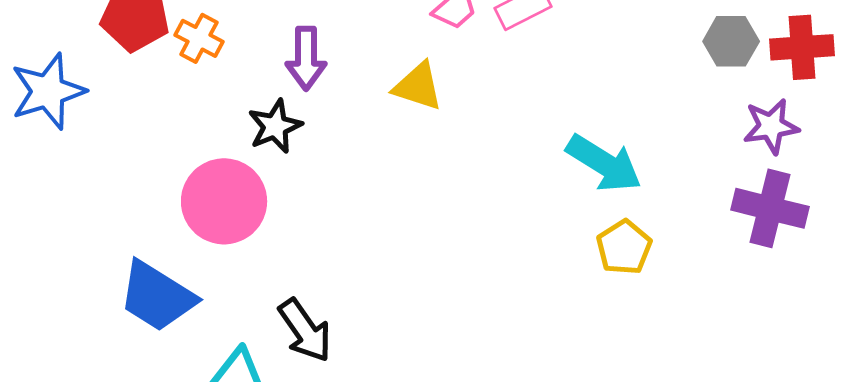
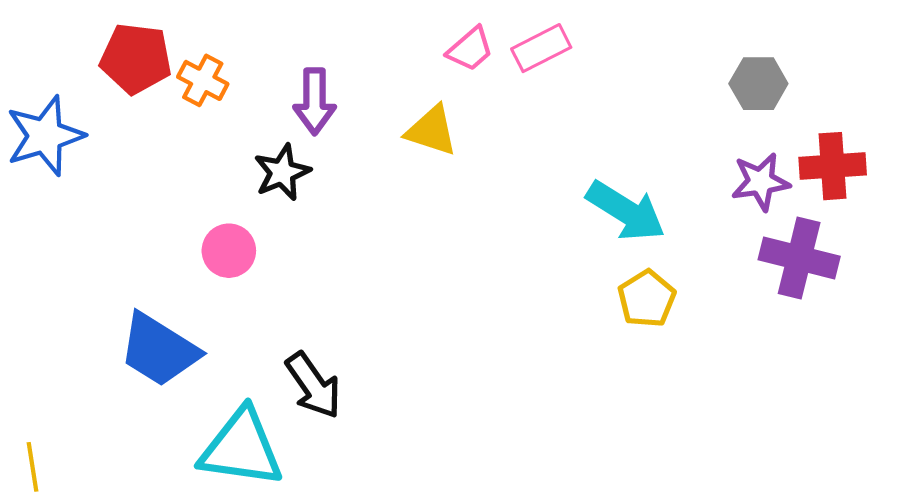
red cross: (802, 47) -> (833, 166), moved
purple star: (771, 126) -> (761, 182), moved
pink circle: (224, 201) -> (229, 251), size x0.6

